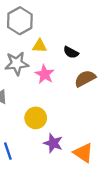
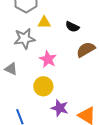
pink star: (45, 74) -> (48, 59), moved

